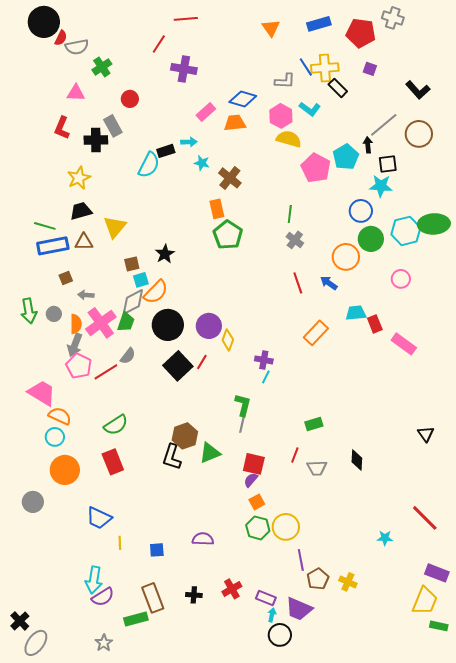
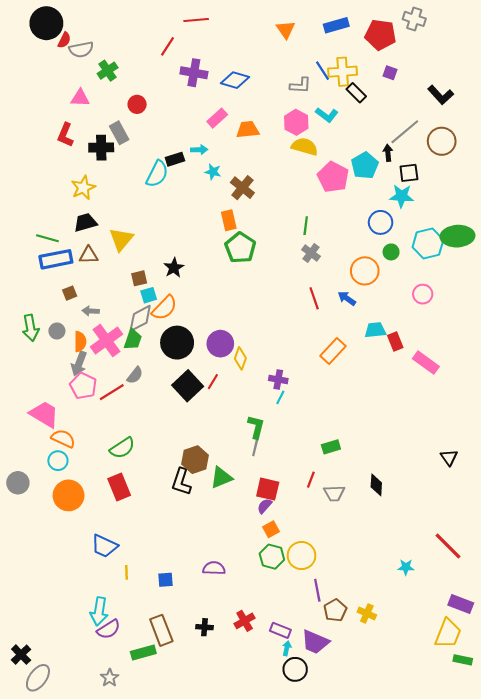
blue diamond: (243, 99) -> (235, 80), moved
green circle: (371, 239) -> (391, 252), size x0.6
gray circle: (33, 502) -> (18, 483), moved

